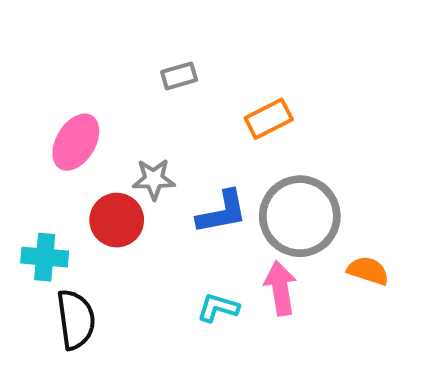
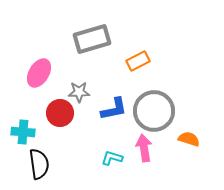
gray rectangle: (179, 76) -> (92, 39), size x2.0

